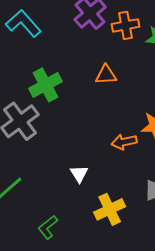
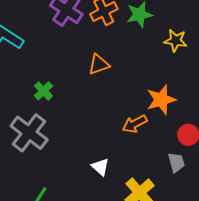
green cross: (45, 85) -> (43, 91), size x0.6

